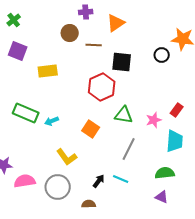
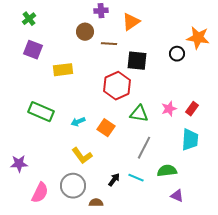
pink star: (154, 120) -> (169, 109), moved
cyan arrow: (52, 121) -> (78, 122), moved
green semicircle: (165, 173) -> (167, 171), moved
pink semicircle: (25, 181) -> (40, 193), moved, turned 125
brown semicircle: (89, 204) -> (96, 203), moved

